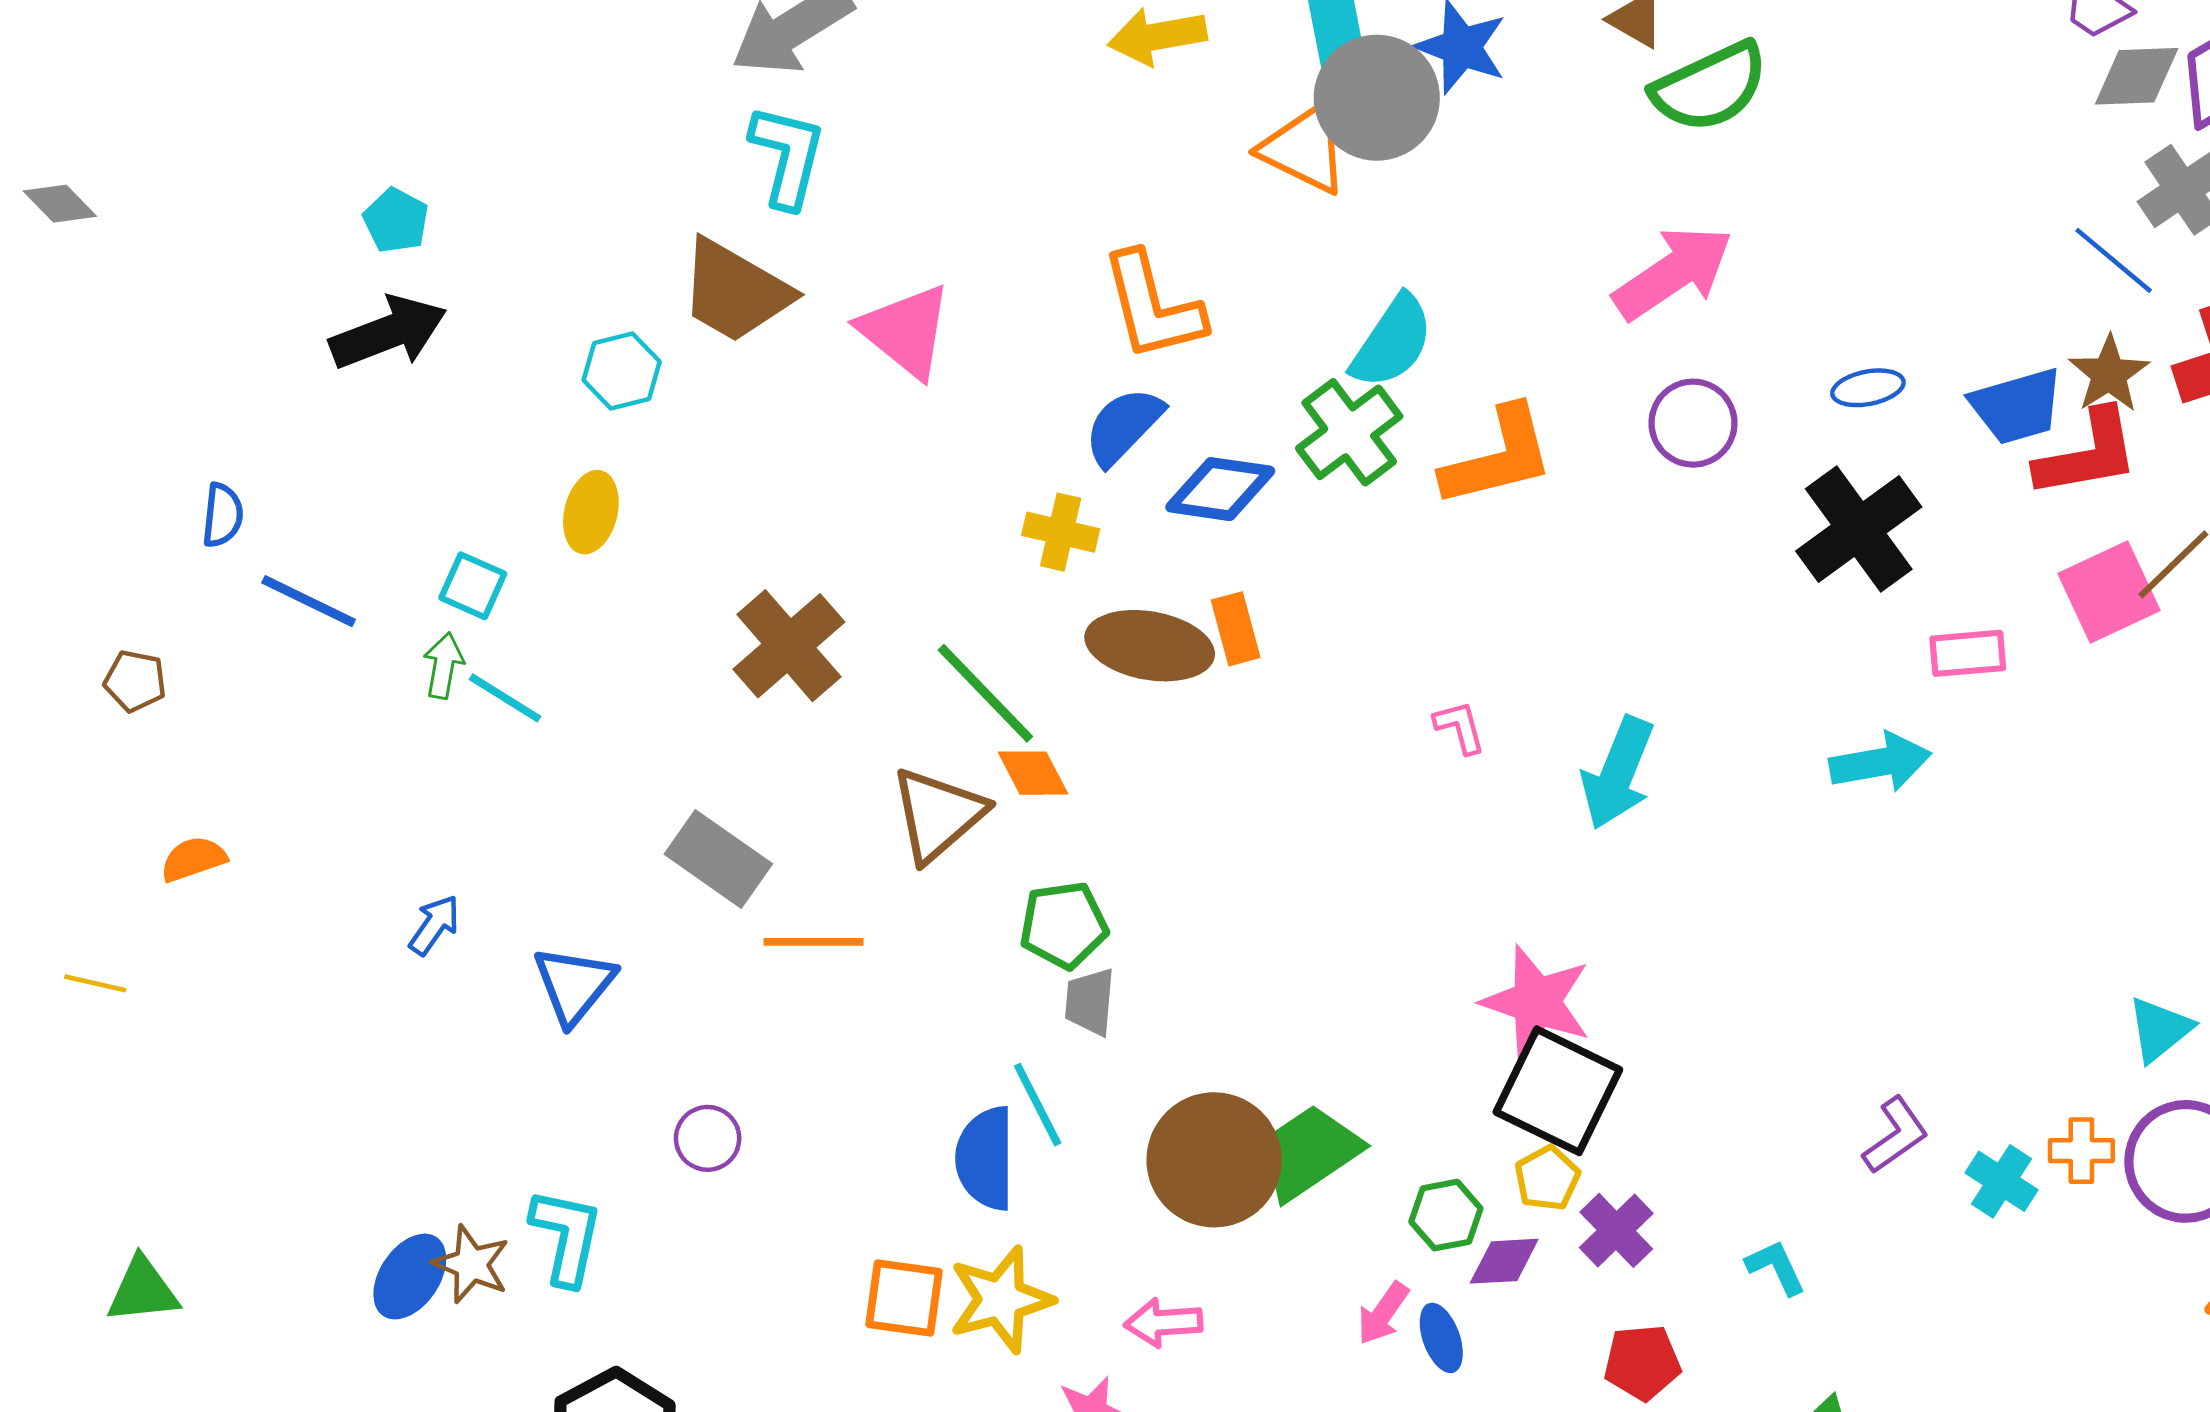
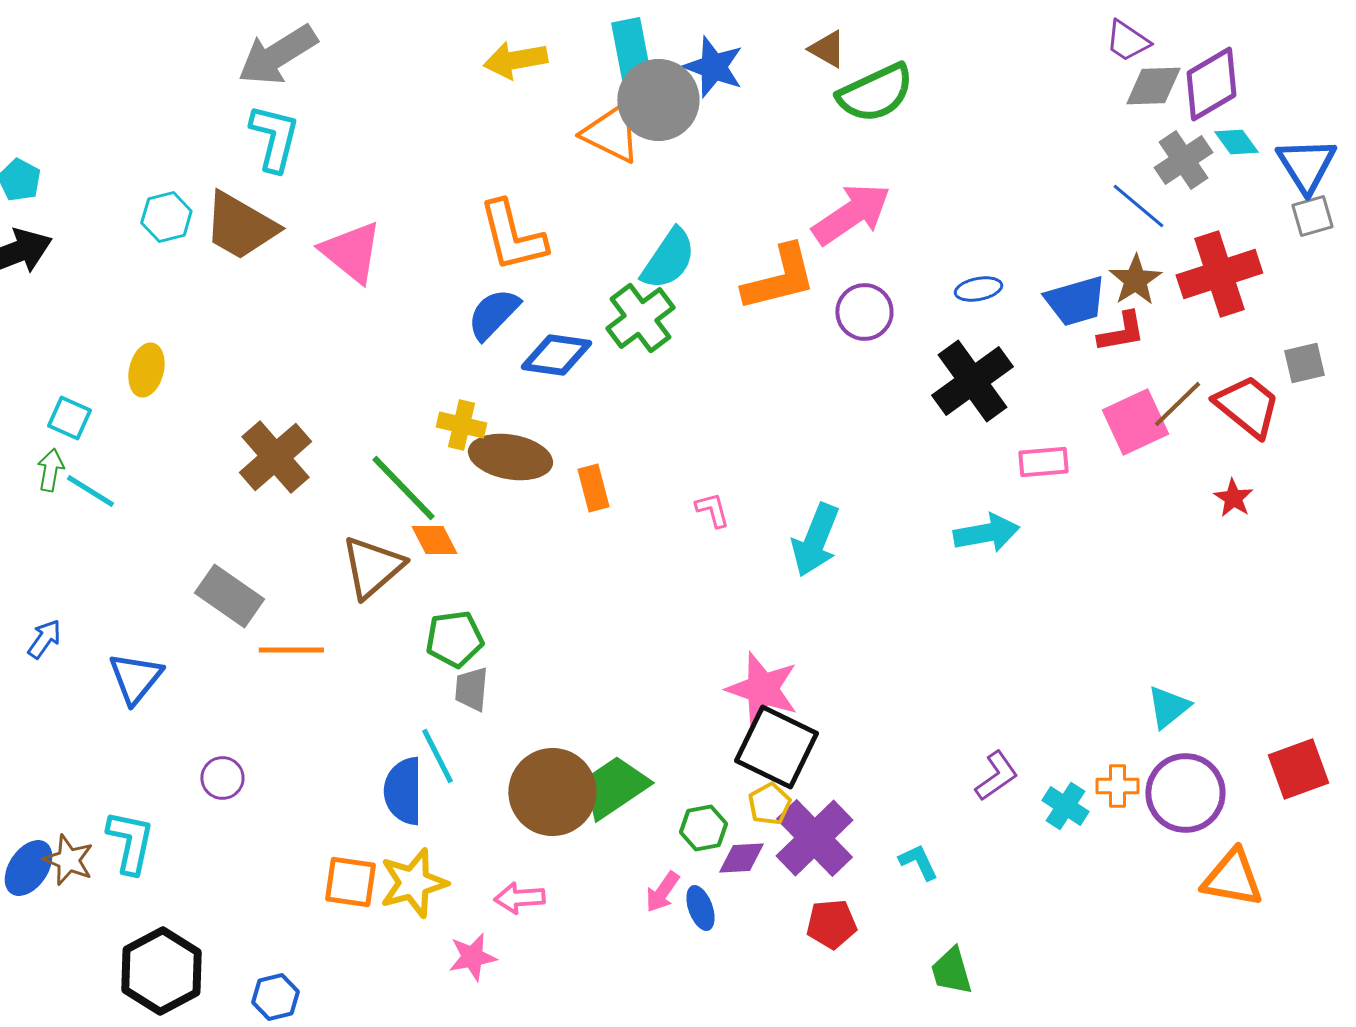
cyan hexagon: (622, 371) -> (166, 217), moved
red L-shape: (2087, 454) -> (1121, 332), size x0.7
orange L-shape: (1498, 457) -> (779, 278), moved
yellow cross: (1061, 532) -> (461, 425), moved
orange rectangle: (1236, 629) -> (593, 488), moved
purple cross: (1616, 1230) -> (814, 838), size x1.6

